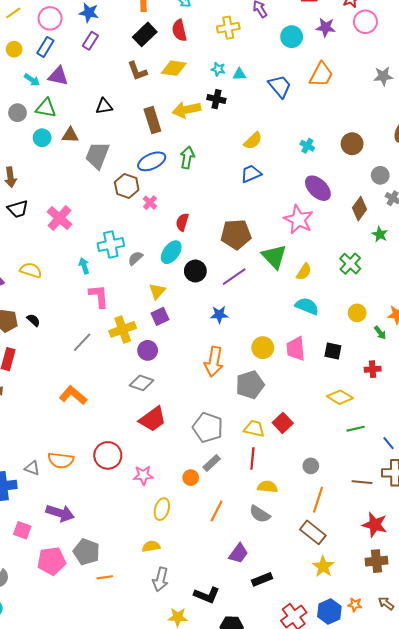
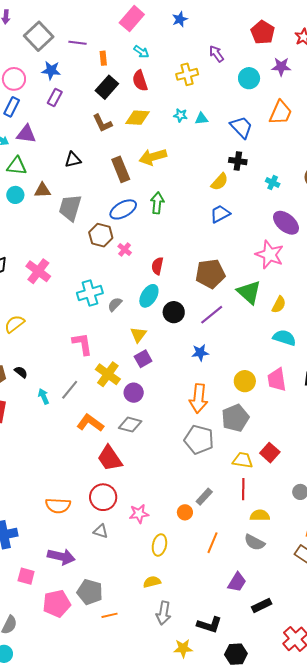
black cross: (216, 99) -> (238, 161), moved
cyan arrow: (84, 266) -> (44, 396), moved
yellow semicircle: (31, 270) -> (15, 324), turned -50
yellow cross: (123, 329) -> (108, 374), turned -30
orange L-shape: (73, 395) -> (90, 423), moved
red trapezoid: (153, 419) -> (110, 458), moved, turned 96
gray pentagon: (208, 427) -> (199, 440), moved
gray triangle: (32, 468) -> (101, 531), moved

